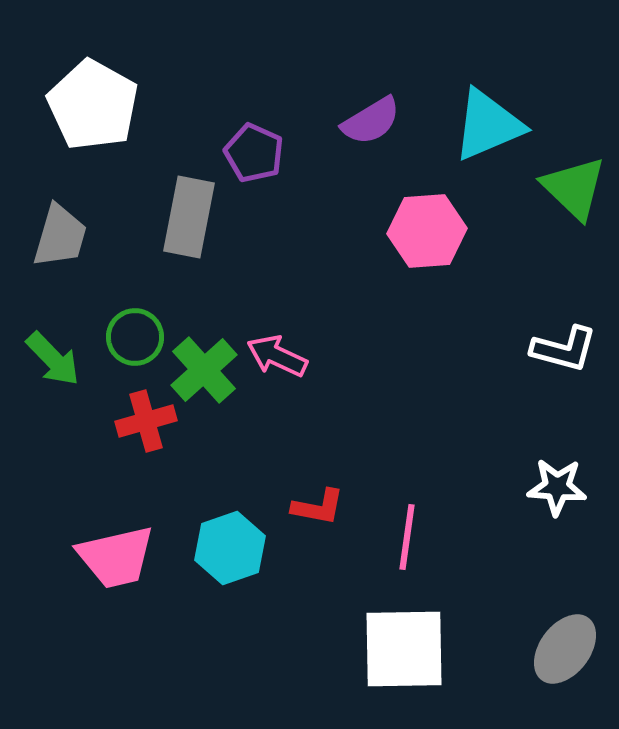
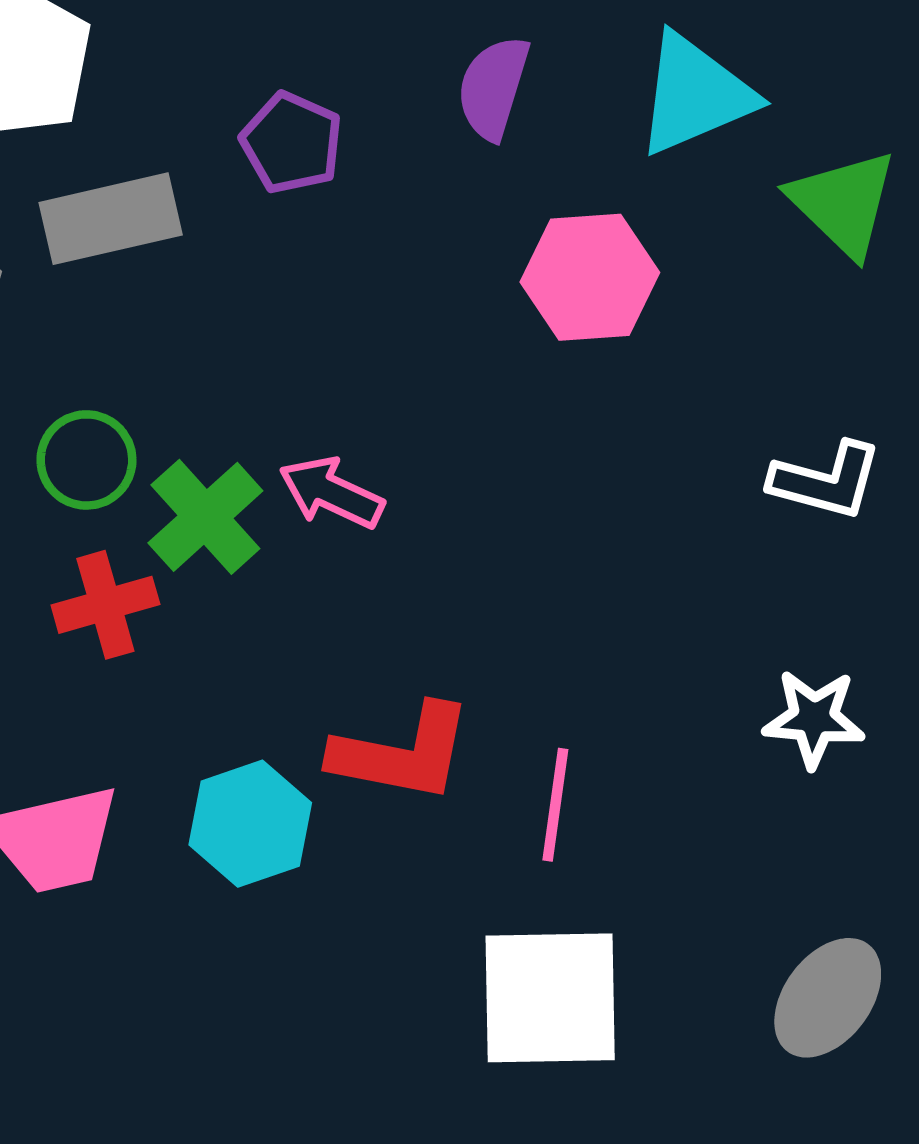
purple semicircle: (371, 121) -> (493, 88), turned 138
gray rectangle: (189, 217) -> (111, 219), moved, turned 66
red L-shape: (318, 507) -> (402, 753), size x1.6

